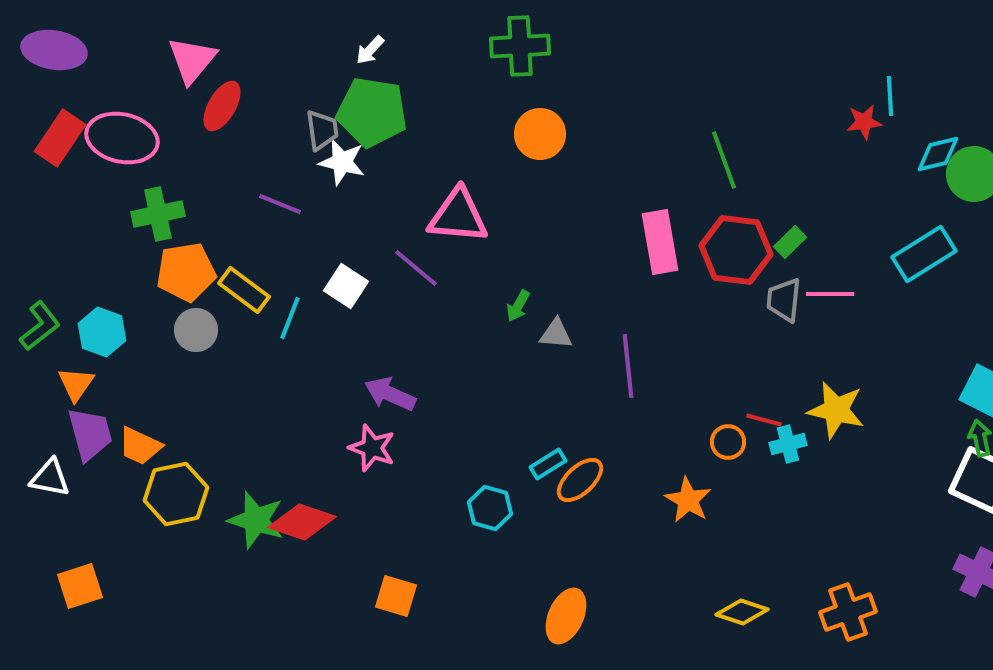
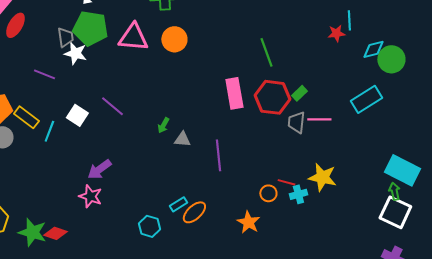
pink triangle: (458, 216) -> (133, 37), moved
purple arrow: (390, 394) -> (99, 169), turned -60
red diamond: (302, 522) -> (55, 233), size x0.7

